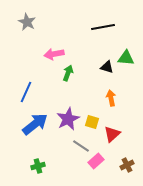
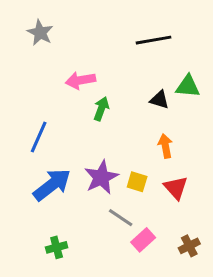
red triangle: (112, 134) -> (176, 188), moved, turned -30

